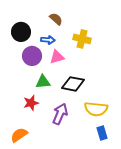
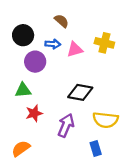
yellow cross: (82, 39) -> (104, 43), moved
pink triangle: (57, 57) -> (75, 49), moved
green triangle: (43, 82) -> (23, 90), moved
blue rectangle: (102, 133) -> (96, 148), moved

